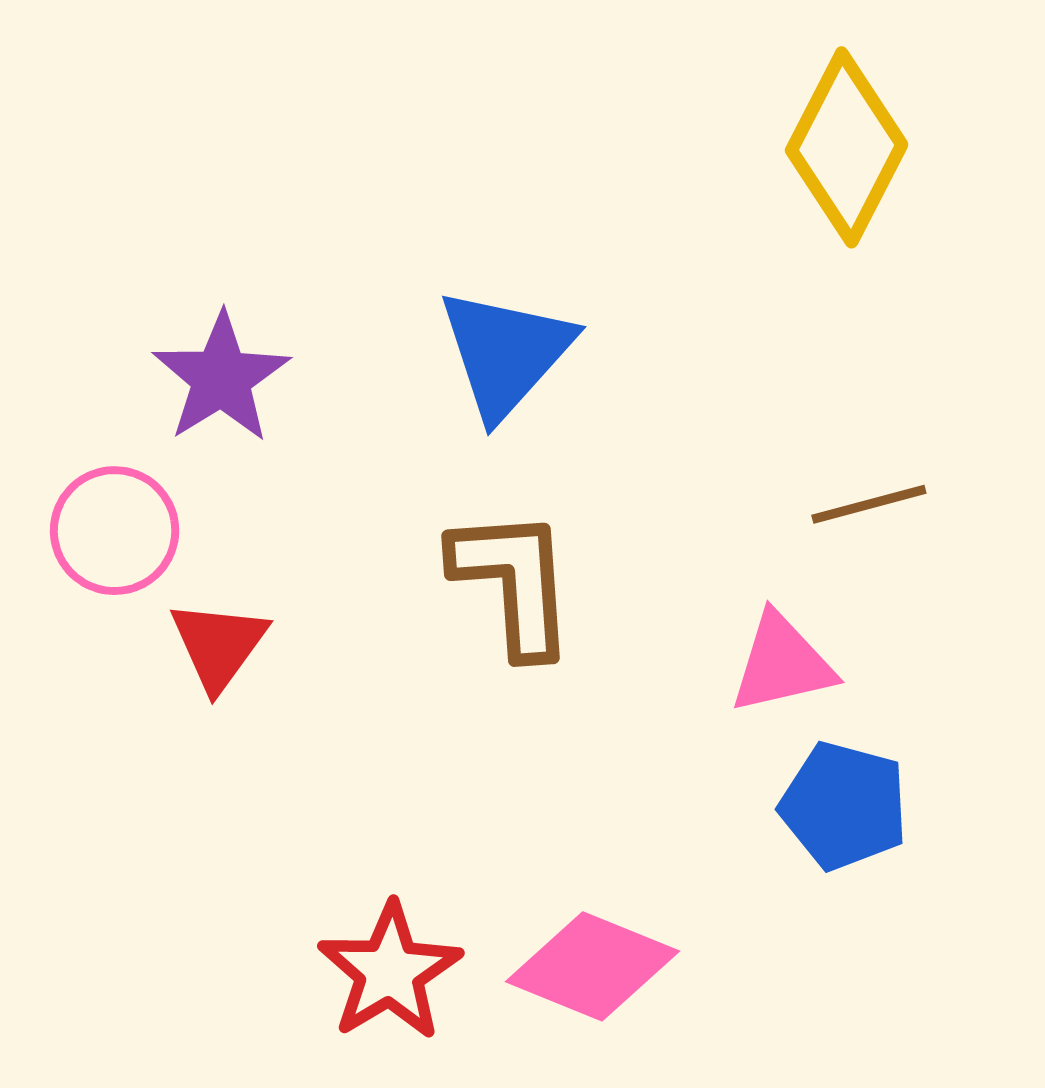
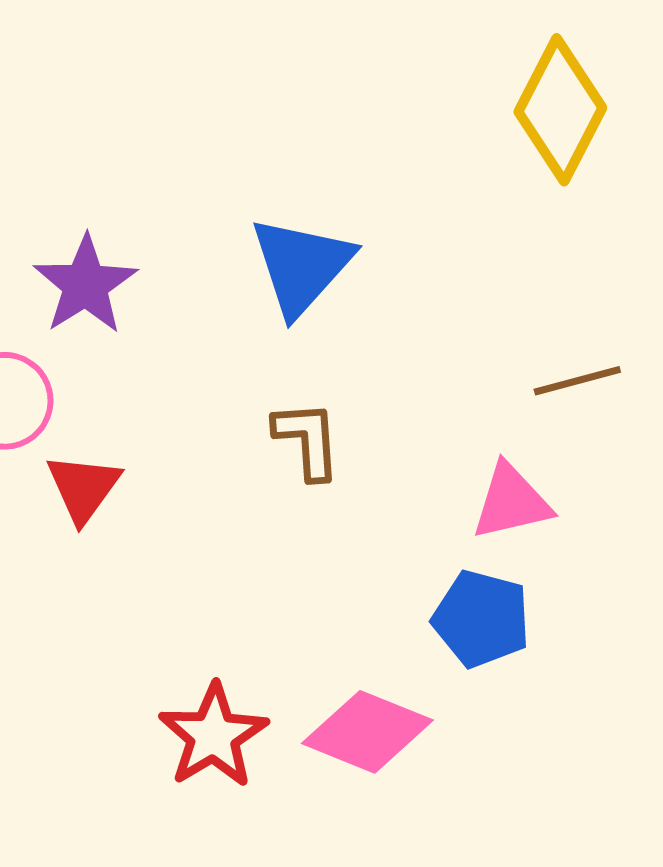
brown L-shape: (513, 582) -> (307, 440), size x0.7
blue pentagon: (844, 806) -> (481, 619), moved

